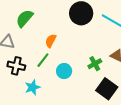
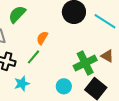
green cross: (95, 64) -> (85, 63), size x1.6
cyan circle: (64, 71) -> (64, 86), moved

